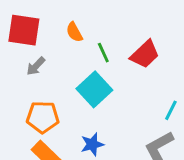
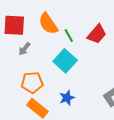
orange semicircle: (74, 32) -> (48, 24), size x1.6

